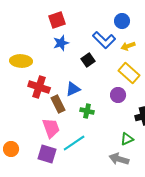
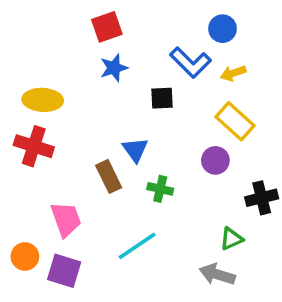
black square: (88, 60) -> (162, 98), turned 32
red cross: (39, 87) -> (34, 146), moved
blue triangle: (73, 89) -> (135, 150), turned -42
pink trapezoid: (51, 128) -> (66, 219), moved
purple square: (47, 154) -> (64, 271), moved

